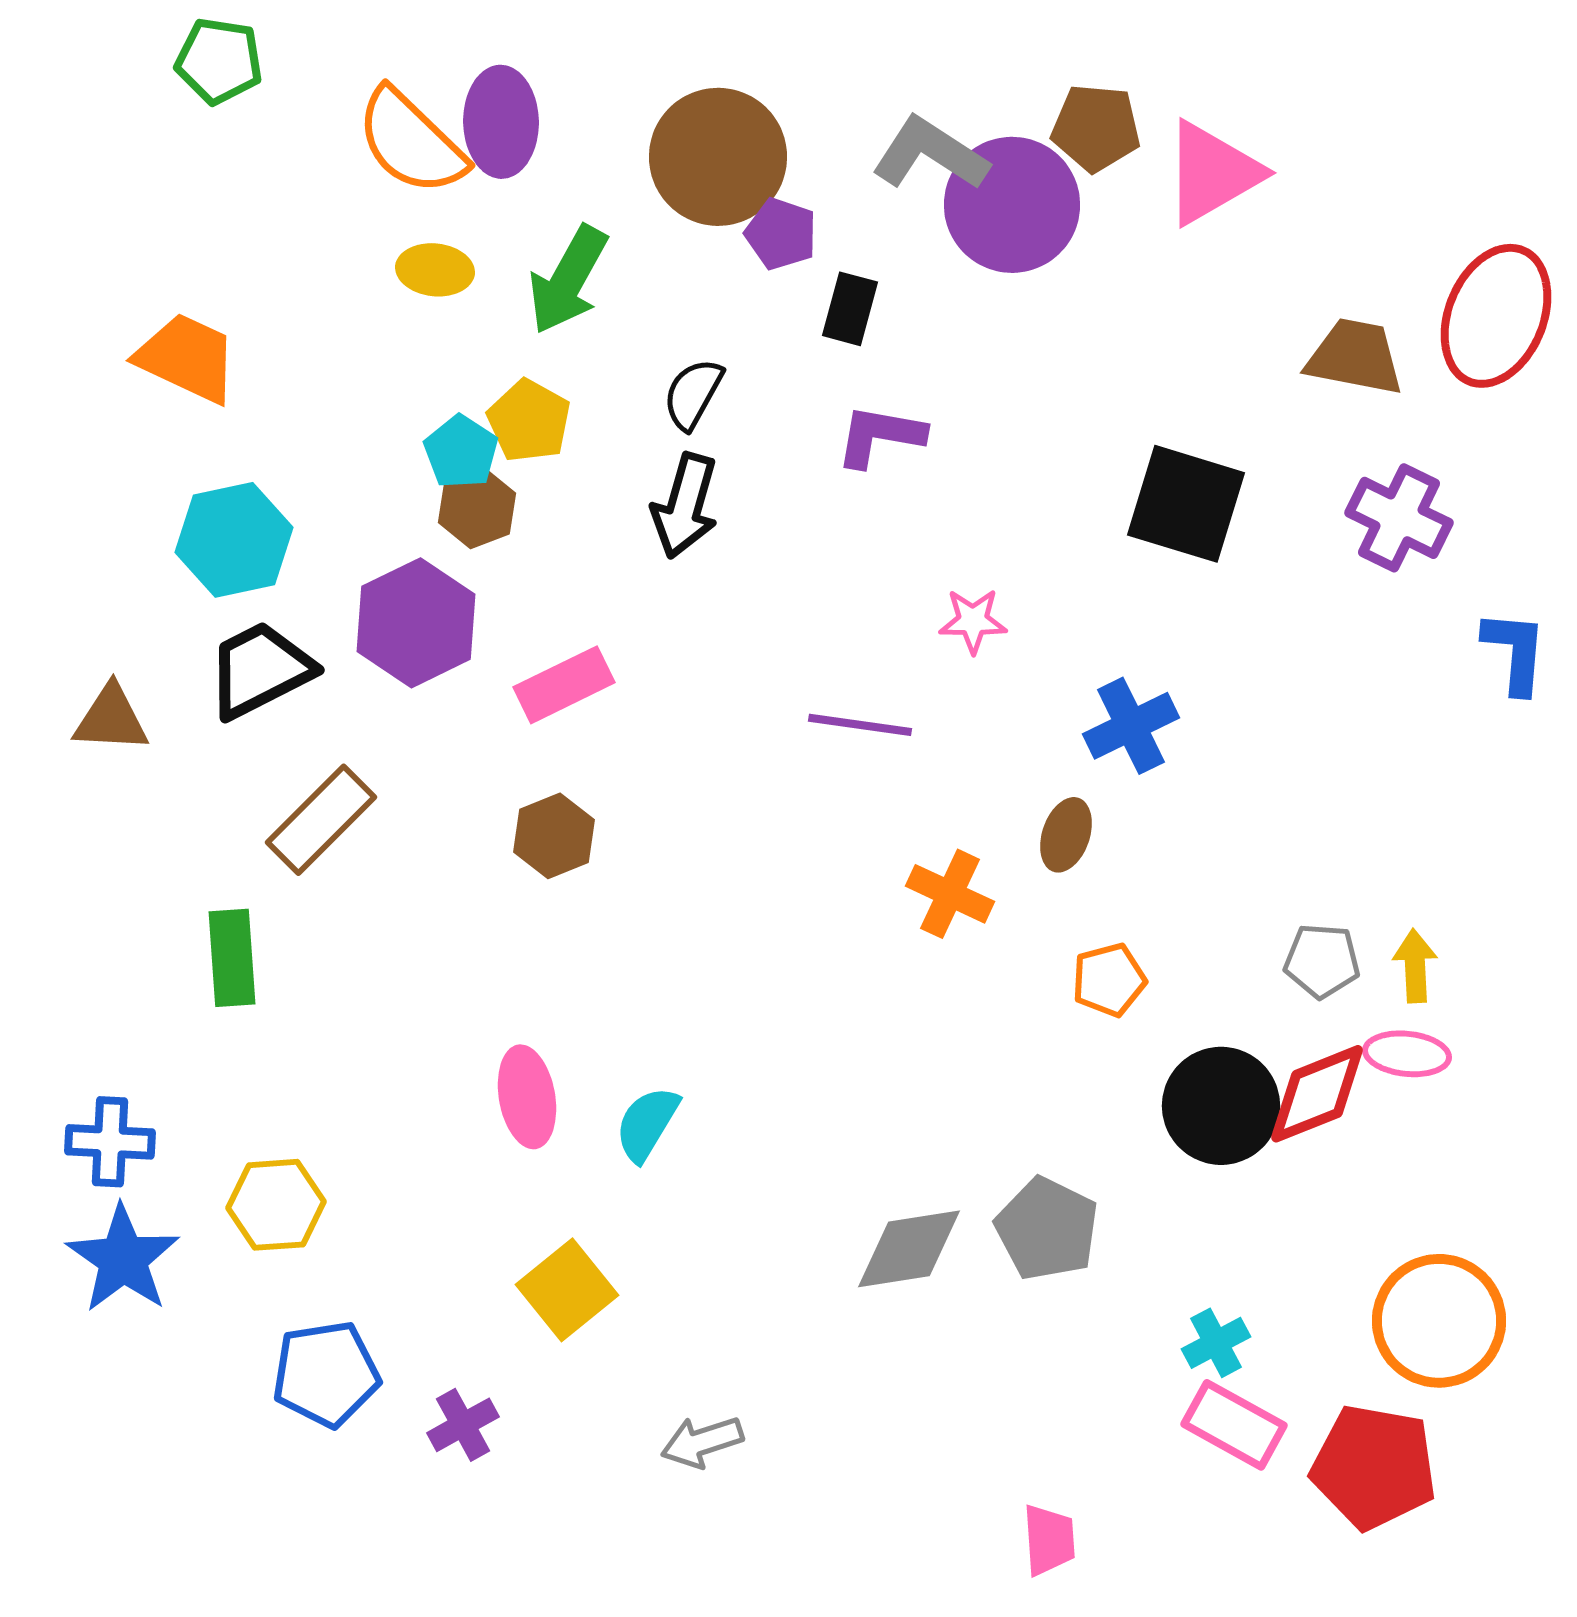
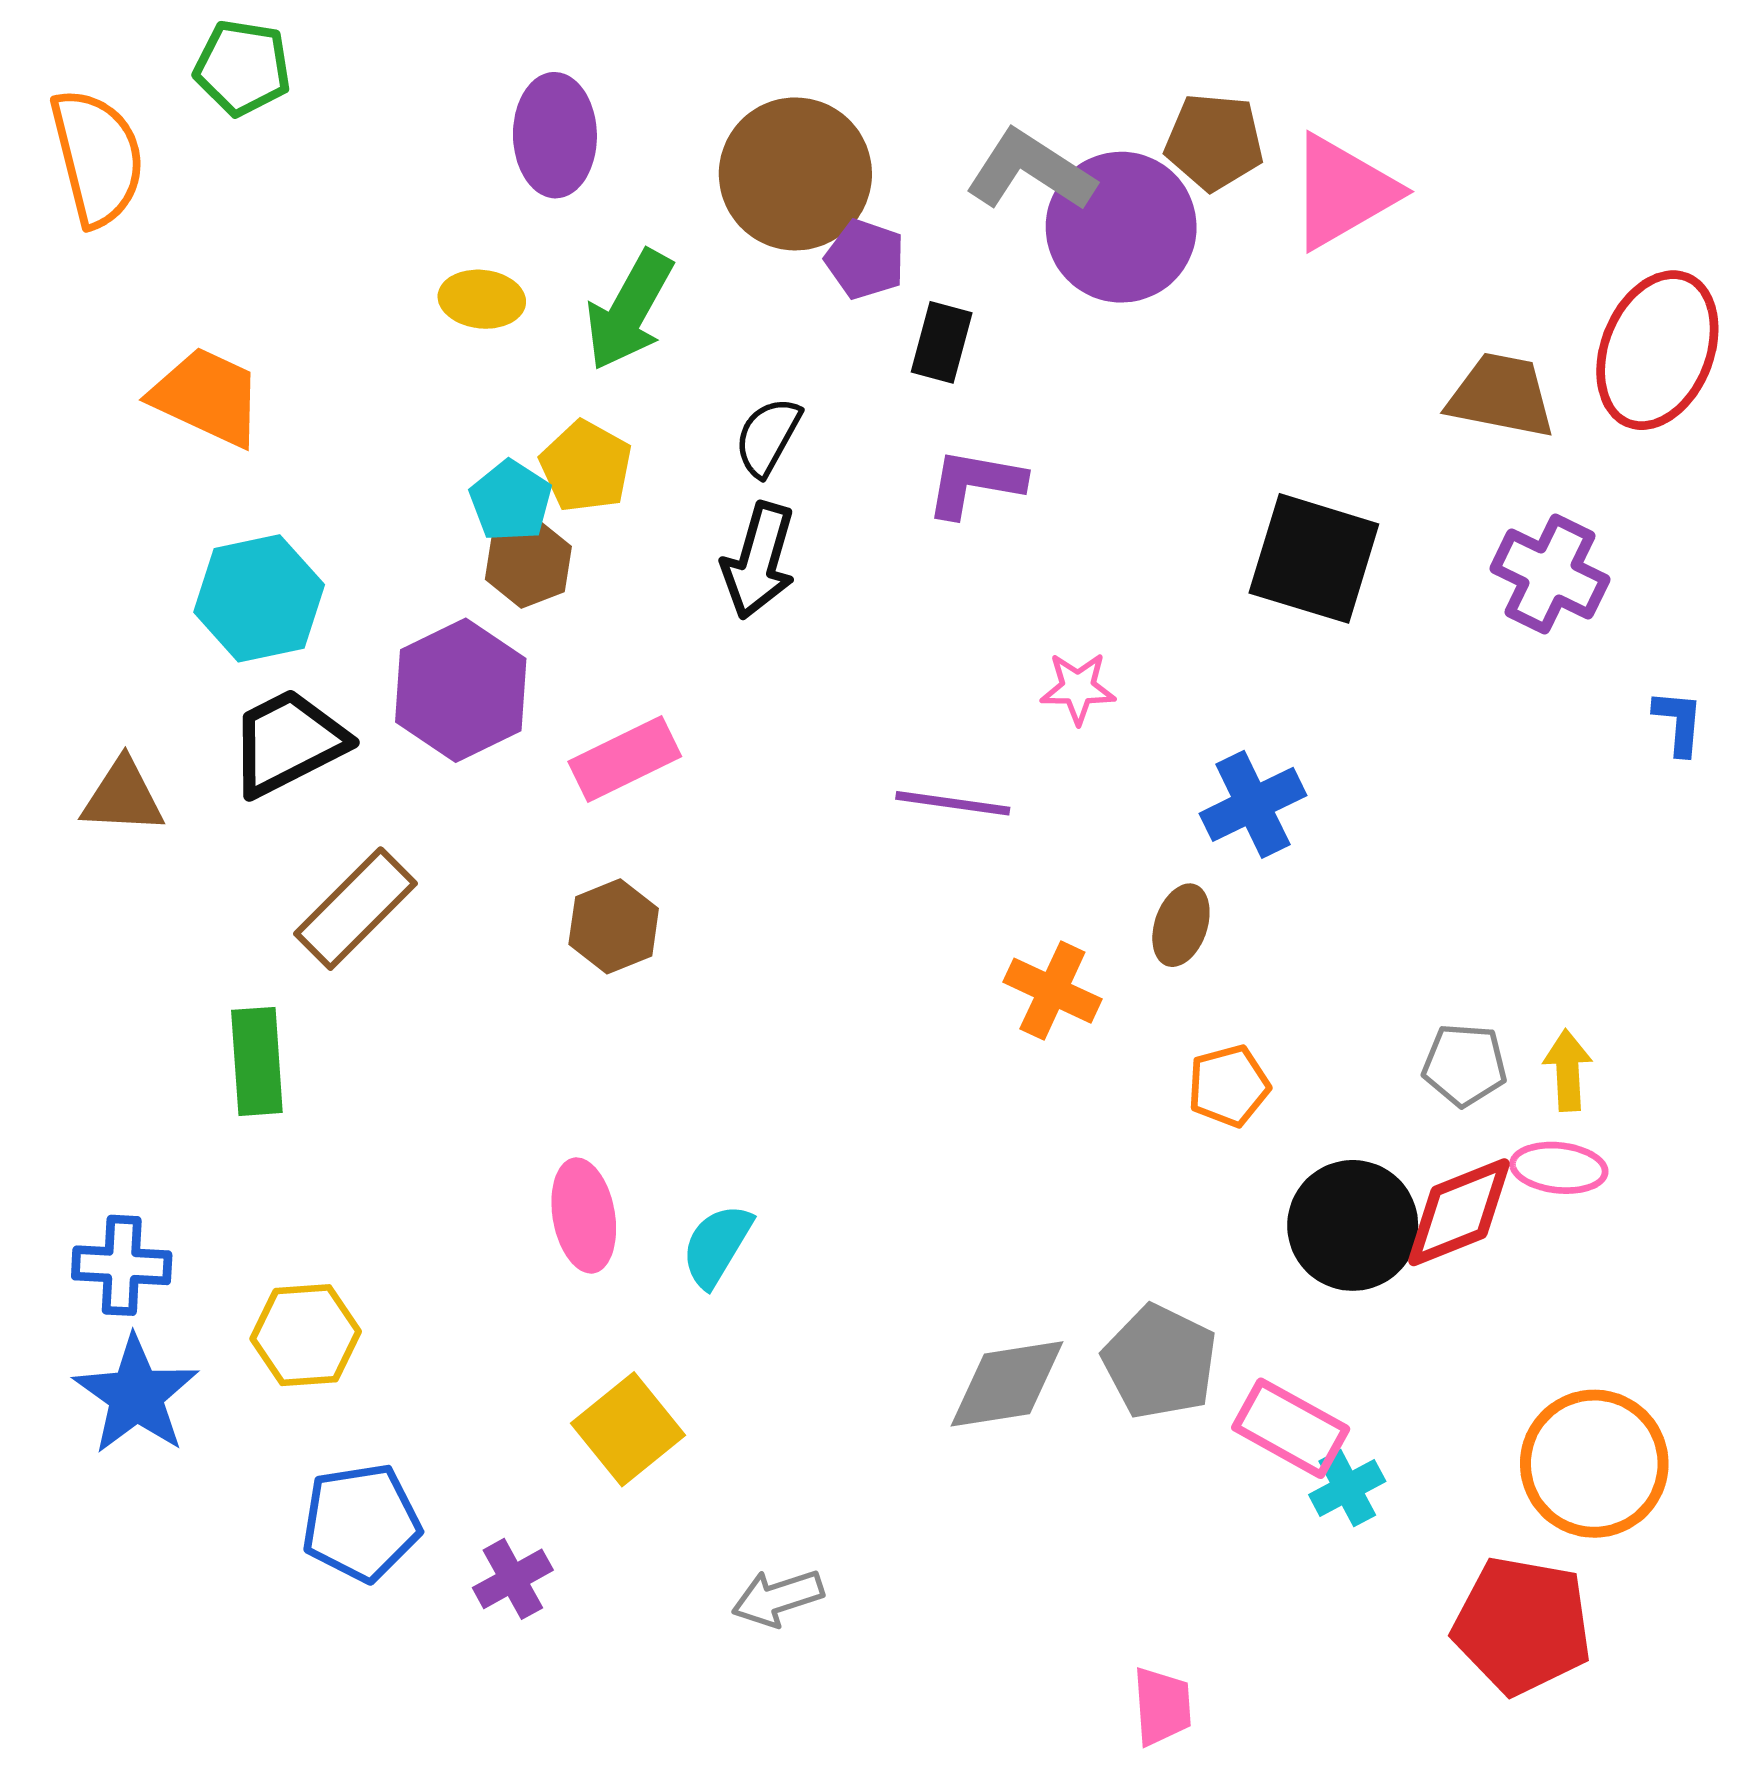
orange semicircle: (411, 142) -> (97, 157), moved, turned -148
blue L-shape: (1515, 652) -> (1678, 722), size x0.7
pink rectangle: (1234, 1425) -> (1291, 1428), moved

